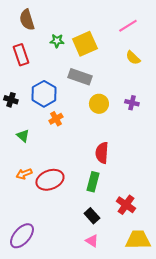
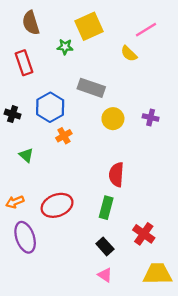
yellow square: (85, 44) -> (89, 26), moved
yellow semicircle: (133, 58) -> (129, 54), moved
orange arrow: (24, 174) -> (15, 202), moved
purple ellipse: (22, 236) -> (25, 237), moved, turned -60

